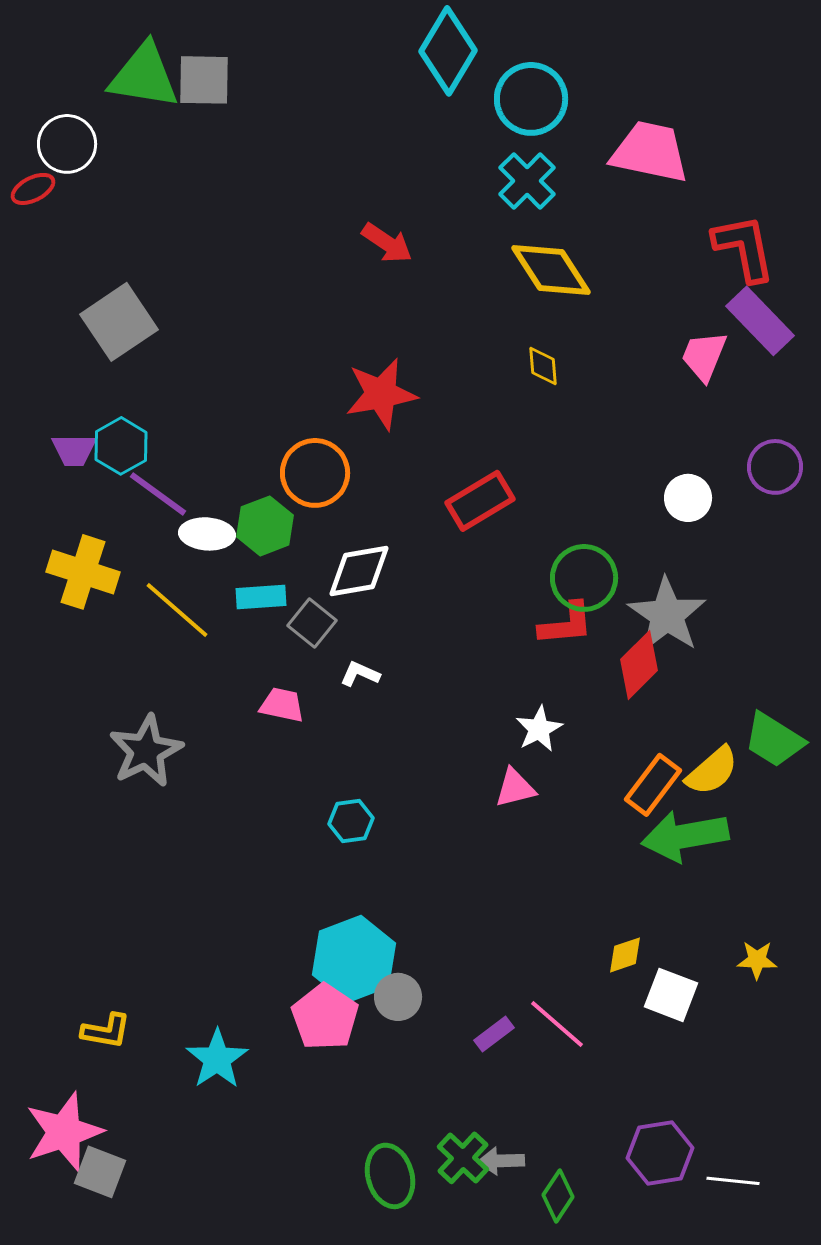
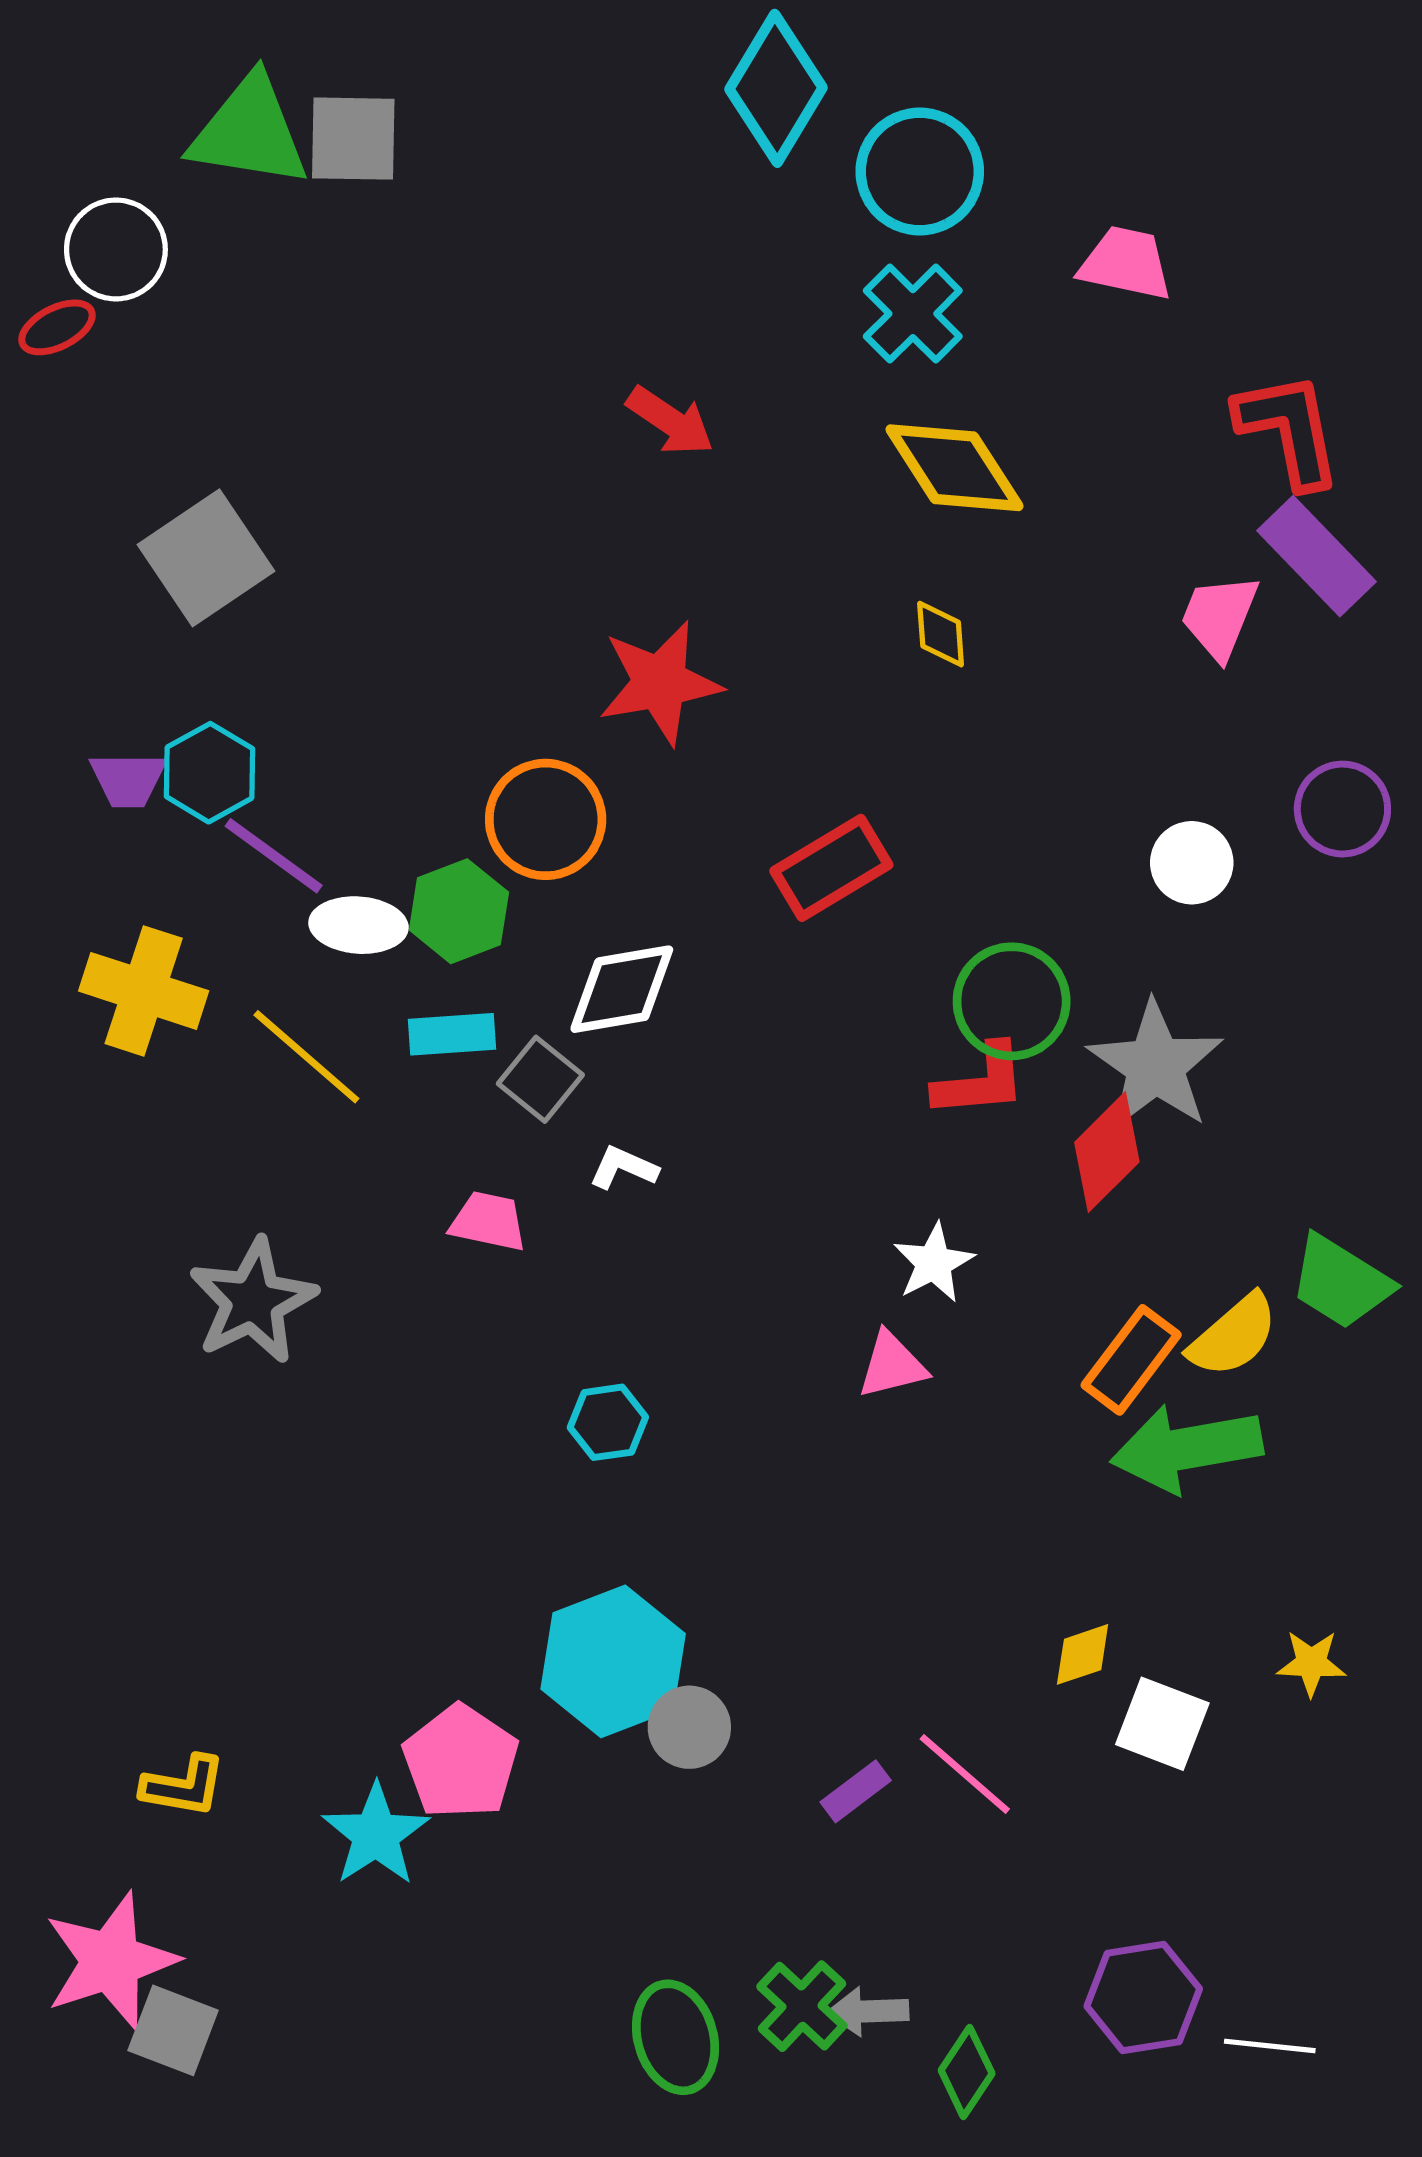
pink trapezoid: (650, 152) -> (1126, 263), size x0.7
pink pentagon: (325, 1017) -> (461, 1762), moved

